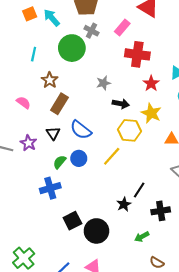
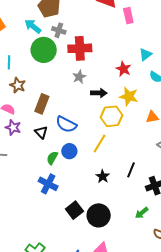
cyan arrow: (52, 18) -> (33, 26), moved
pink rectangle: (122, 27) -> (128, 16), moved, turned -42
red cross: (137, 54) -> (80, 48), moved
brown star: (50, 80) -> (18, 85), moved
purple star: (28, 143) -> (13, 127), moved
blue cross: (50, 188) -> (48, 184), turned -36
black star: (124, 204) -> (103, 176), moved

